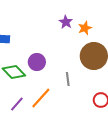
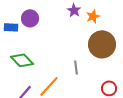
purple circle: (37, 62) -> (30, 18), moved

